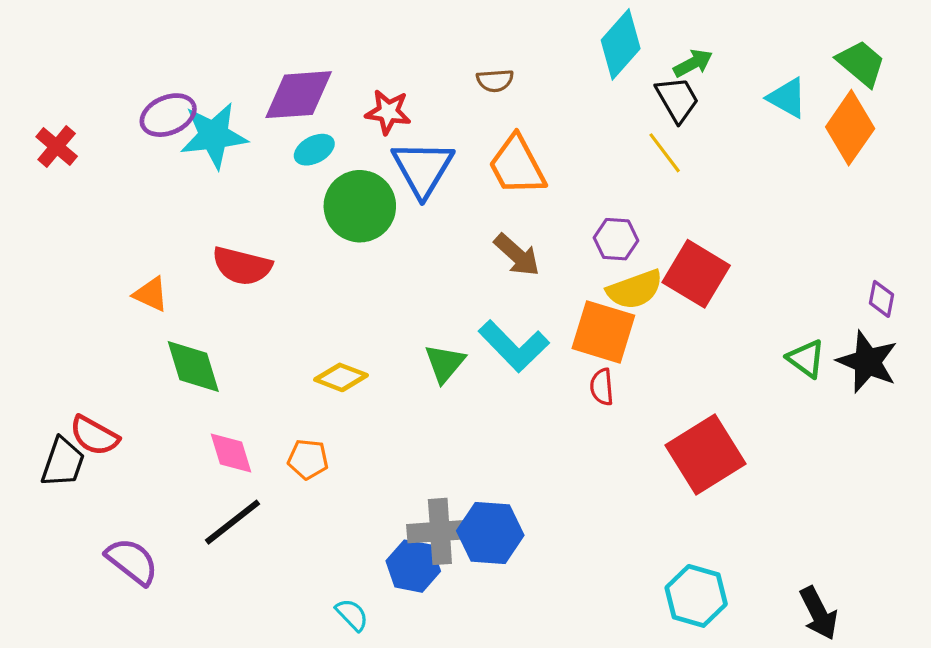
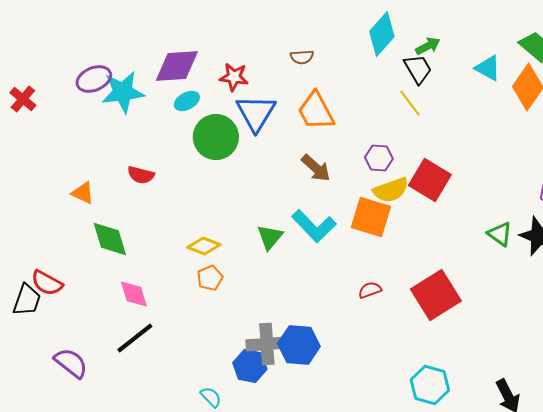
red semicircle: (242, 266) -> (141, 175), size x0.7
red semicircle: (602, 387) -> (370, 290), moved, turned 75
orange pentagon: (308, 459) -> (210, 278), moved, turned -30

